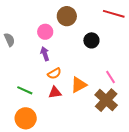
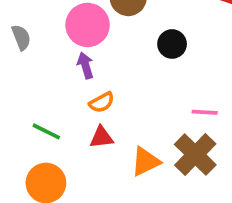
pink circle: (45, 32) -> (88, 25), size x1.5
pink line: (111, 77) -> (205, 112), turned -56
orange triangle: (79, 85) -> (145, 162), moved

